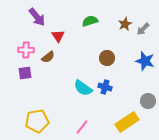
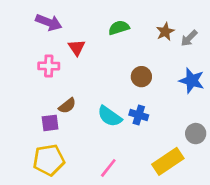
purple arrow: (37, 17) -> (49, 22), turned -30
pink cross: (26, 50) -> (49, 66), moved
brown semicircle: (48, 57) -> (67, 106), moved
purple square: (25, 73) -> (50, 123), moved

